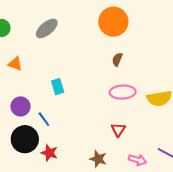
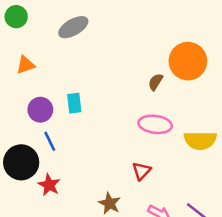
orange circle: (113, 22) -> (188, 61), moved
orange triangle: (15, 64) -> (26, 65), turned -49
purple circle: (20, 106) -> (40, 110), moved

